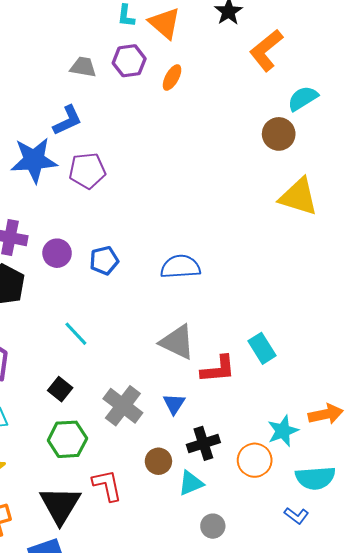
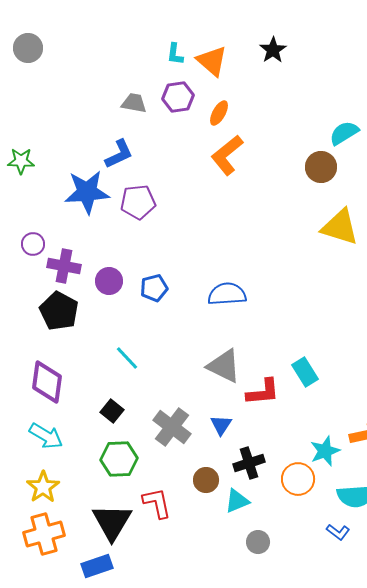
orange L-shape: (266, 50) -> (227, 155), moved

